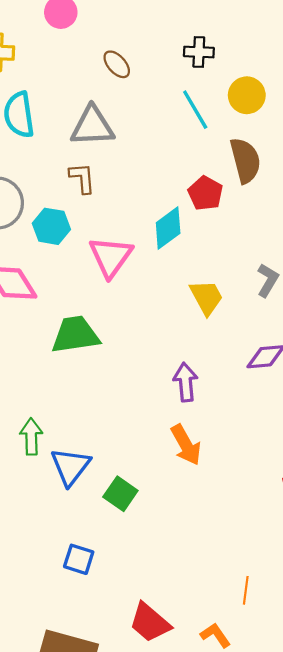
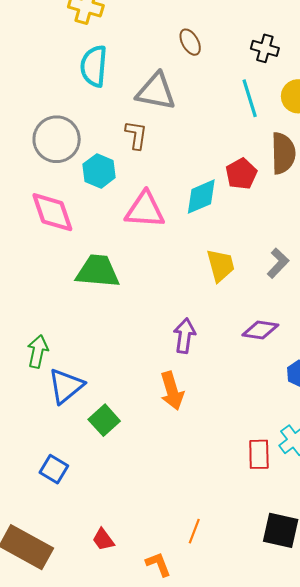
pink triangle: (111, 257) -> (145, 210), turned 45
red trapezoid: (150, 623) -> (103, 540), size x0.6

